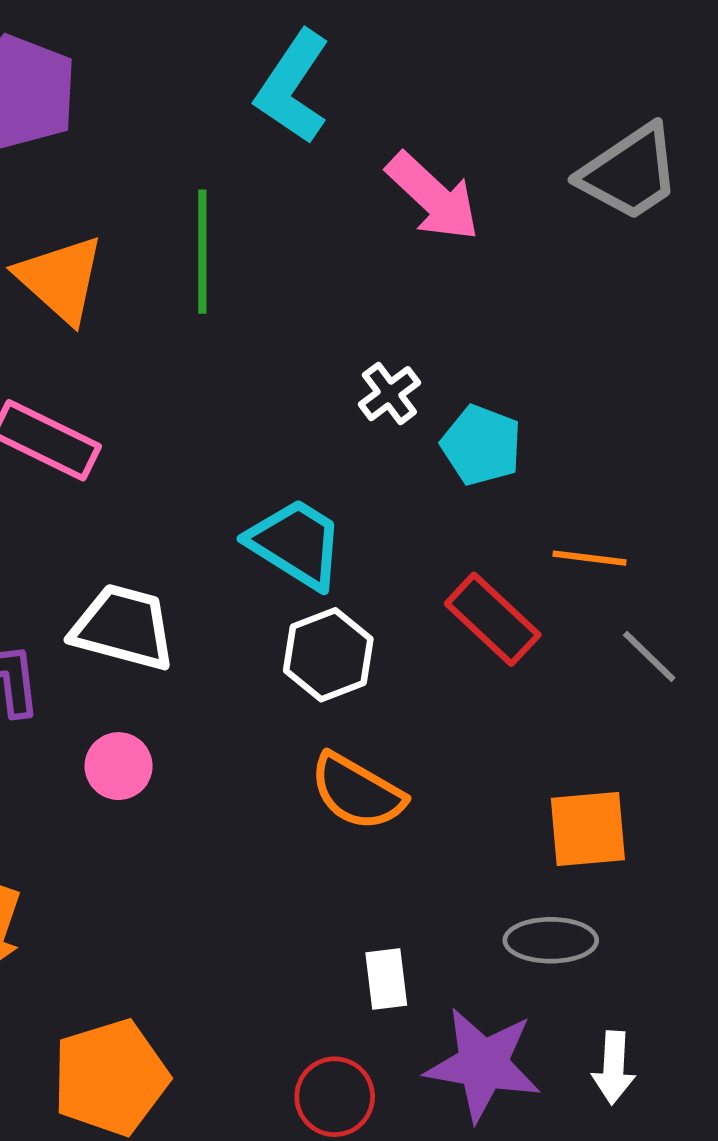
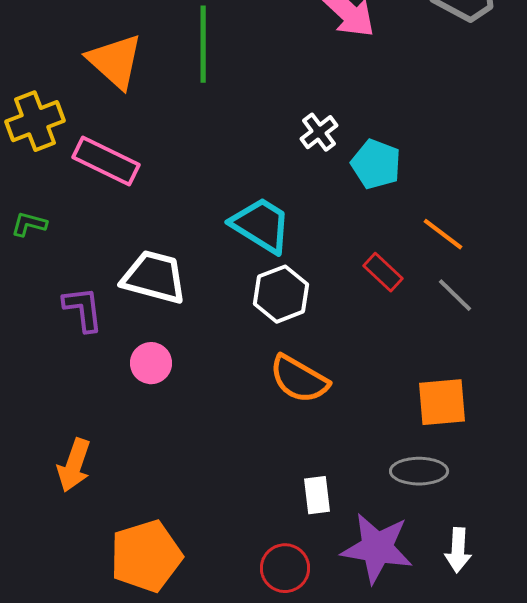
orange line: (589, 558) -> (443, 234), turned 30
red rectangle: (493, 619) -> (383, 272), size x0.7
gray line: (649, 656) -> (455, 295), moved

